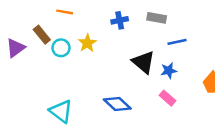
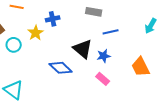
blue cross: (120, 20) -> (53, 19), moved
cyan circle: (61, 48) -> (14, 45), moved
blue diamond: (117, 104) -> (61, 68), moved

